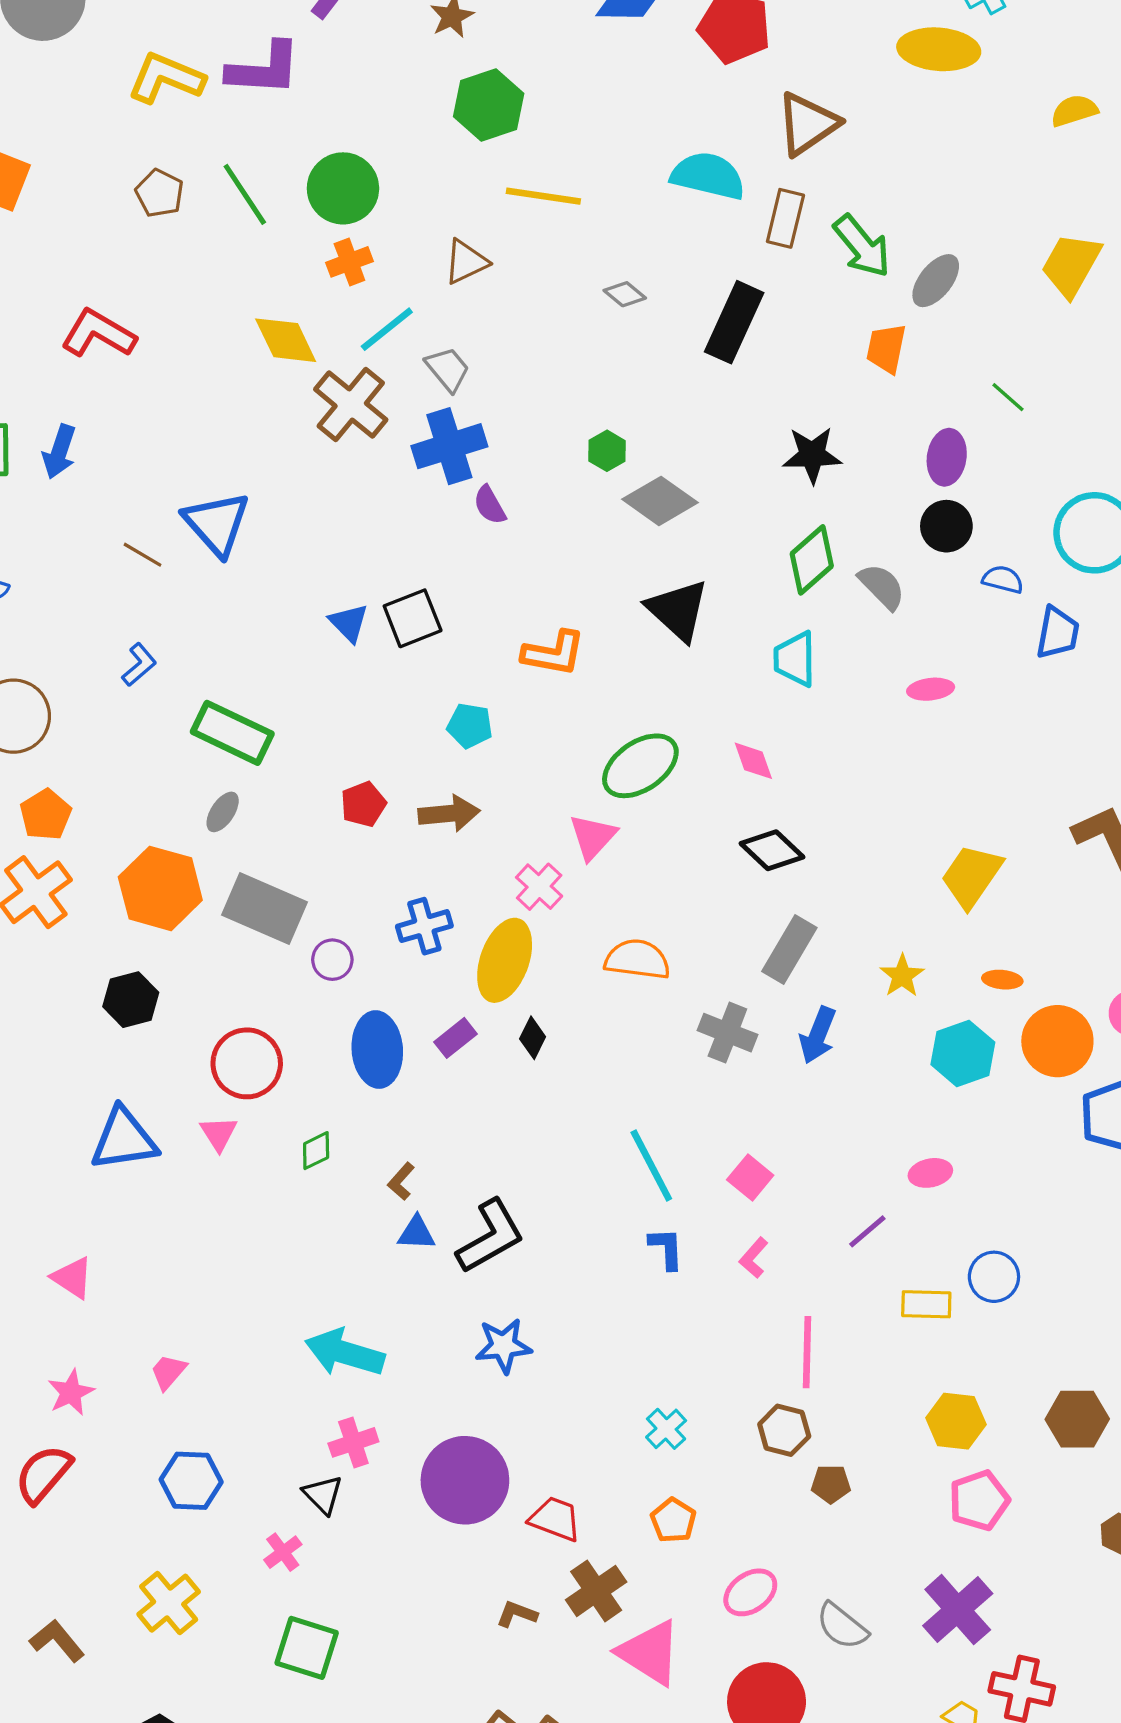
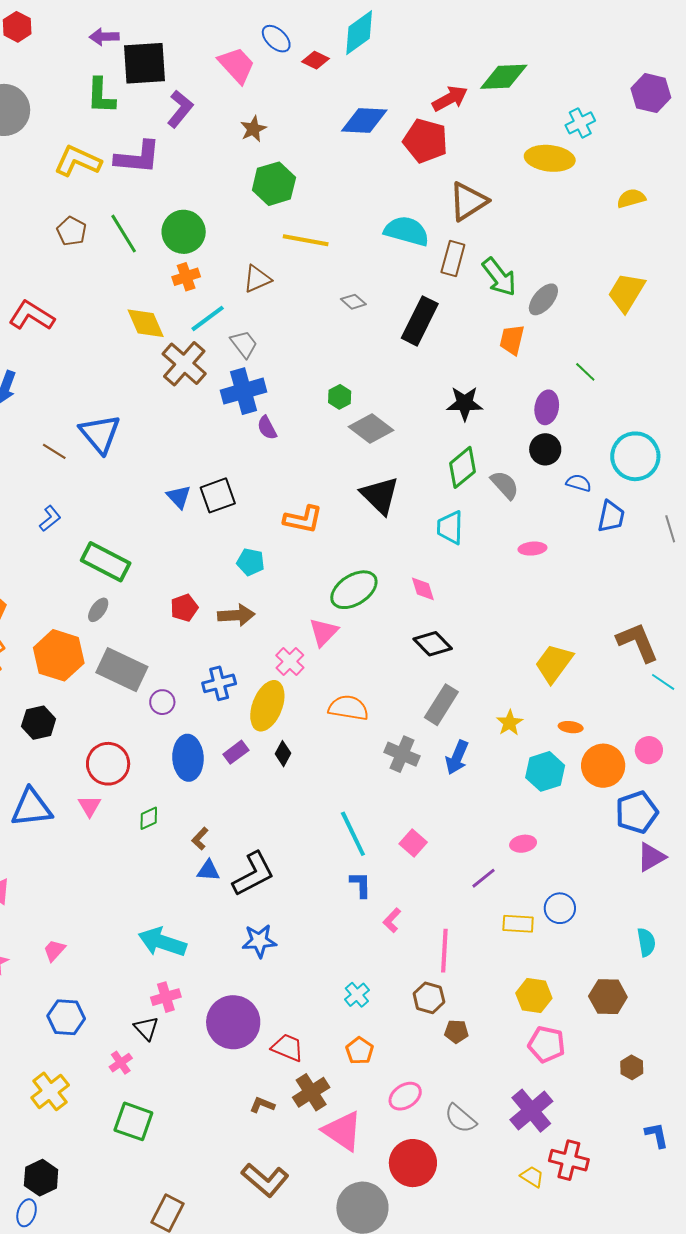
pink L-shape: (754, 1258) -> (392, 920), moved
pink pentagon: (979, 1500) -> (547, 1044), turned 30

